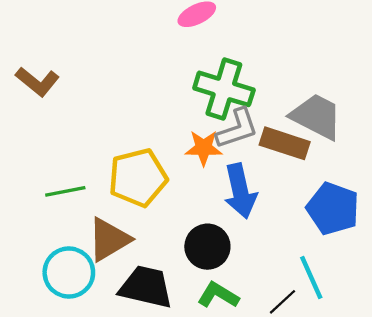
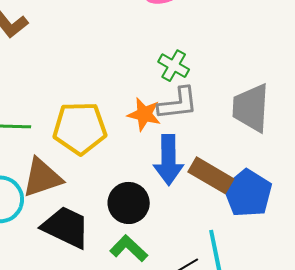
green cross: (224, 89) -> (174, 66), size x0.6
gray trapezoid: (316, 116) -> (251, 108), turned -126
brown rectangle: (285, 143) -> (211, 175), moved

